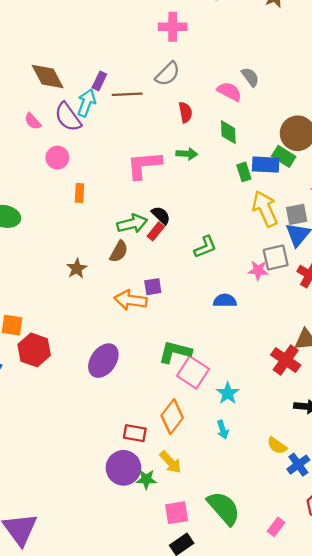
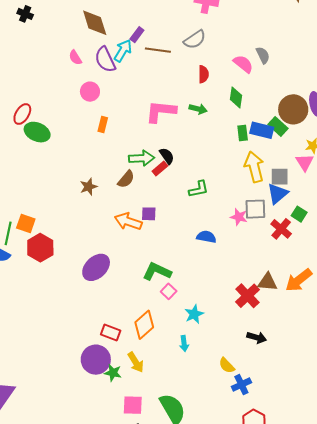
pink square: (193, 372) -> (169, 291), size x0.6

